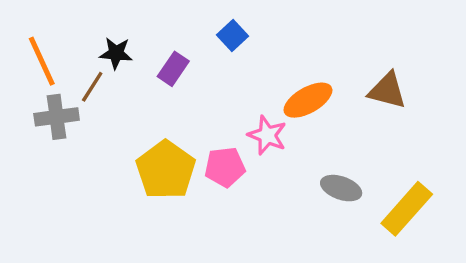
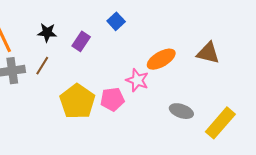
brown line: (92, 87) -> (42, 66), moved

